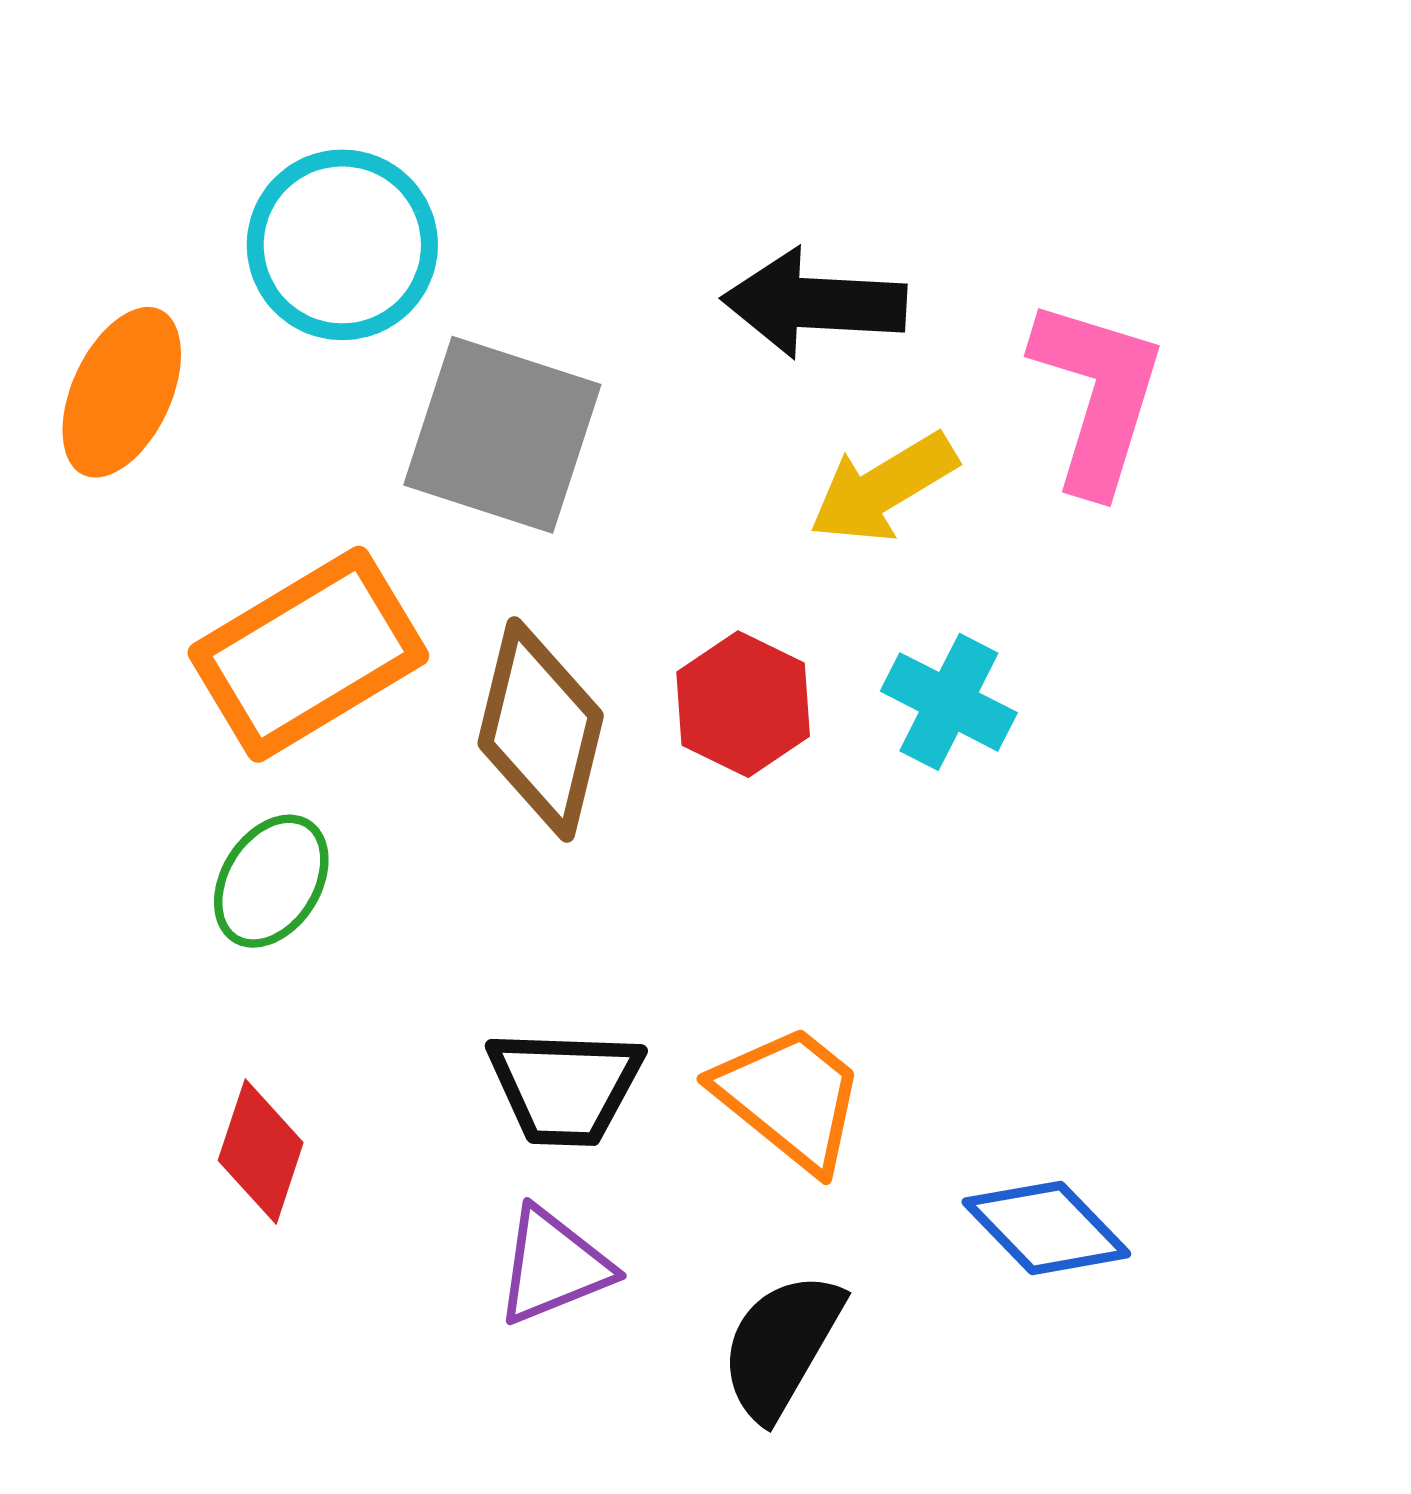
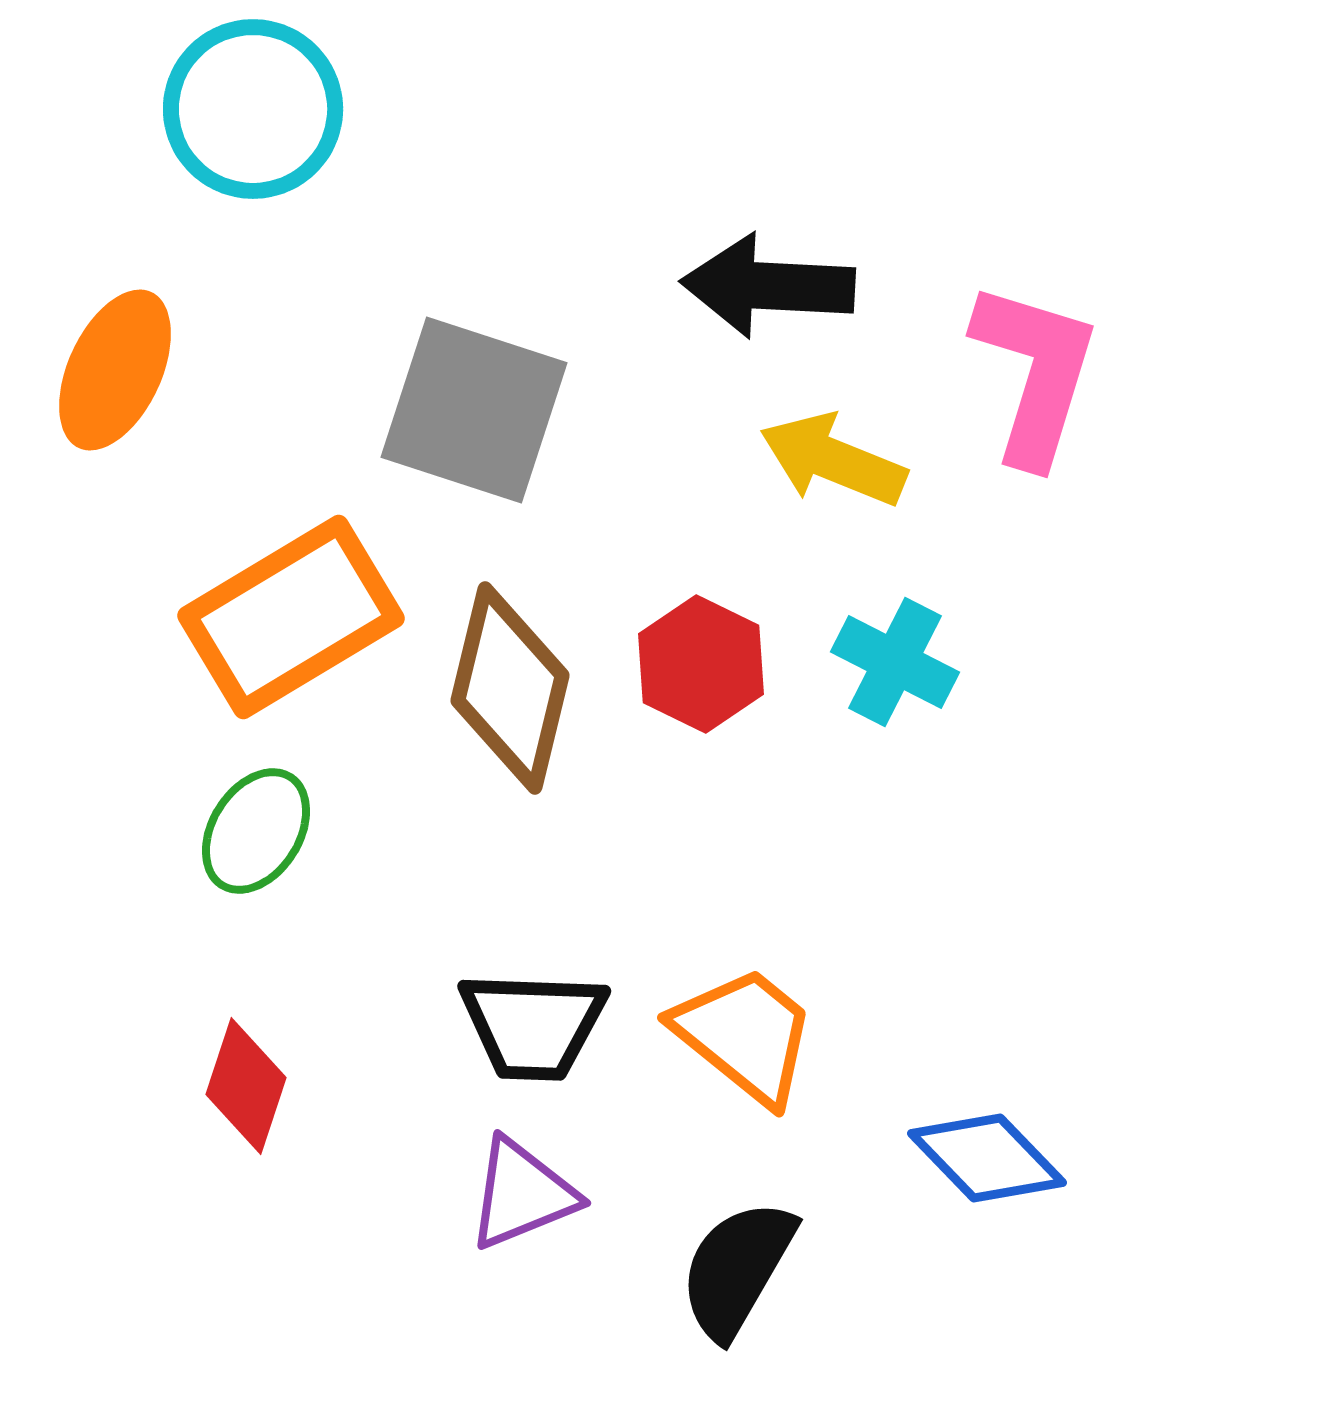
cyan circle: (342, 245) -> (253, 109), moved
yellow arrow: (883, 488) -> (833, 460), turned 53

